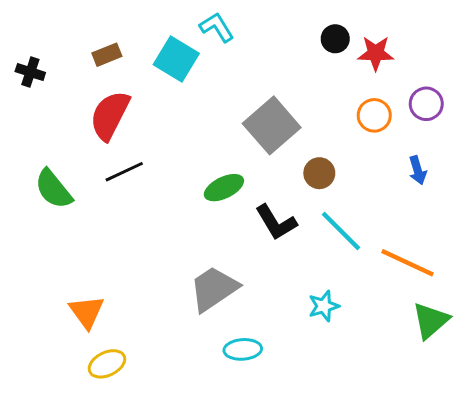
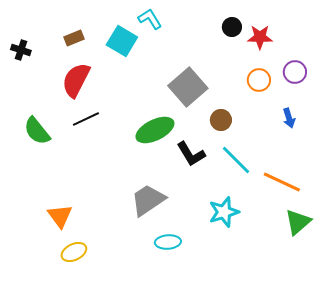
green ellipse: (224, 188) -> (155, 130), size x1.4
cyan star: (324, 306) -> (224, 212), size x1.4

